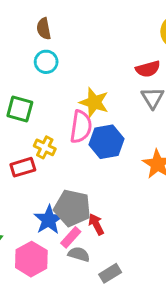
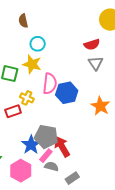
cyan circle: (46, 62) -> (38, 44), moved
yellow star: (94, 102) -> (32, 64), moved
red arrow: (96, 224) -> (62, 147), size x1.5

